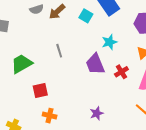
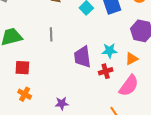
cyan star: (109, 42) -> (110, 51), moved
purple star: (97, 113) -> (62, 103), moved

